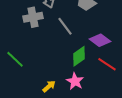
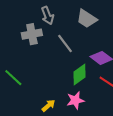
pink star: (75, 81) -> (75, 100), turned 30

